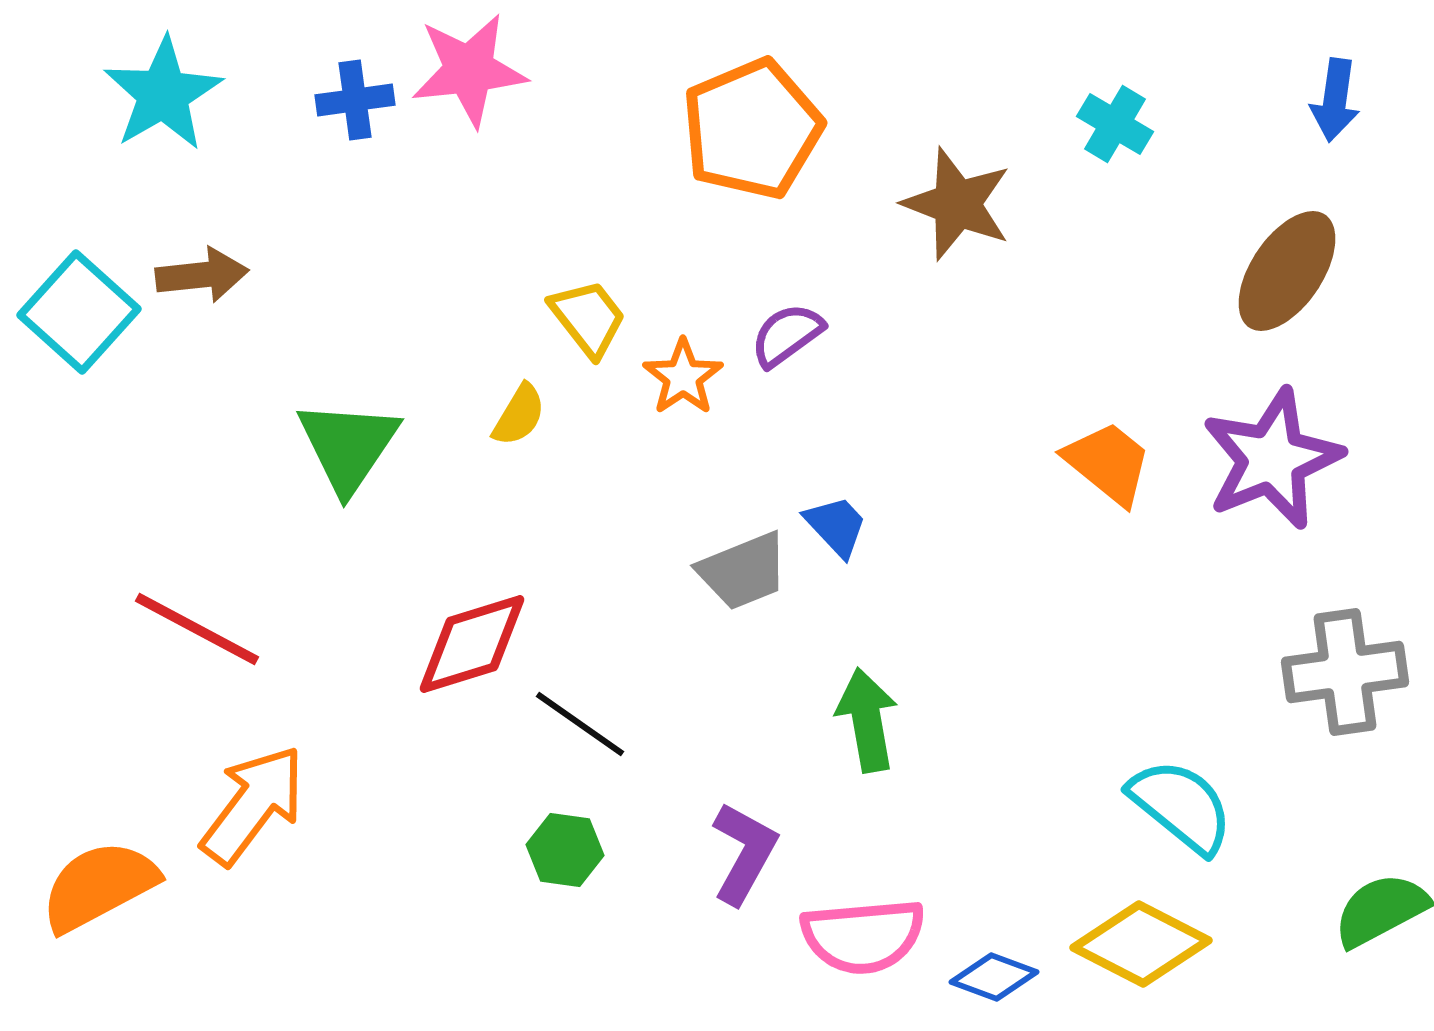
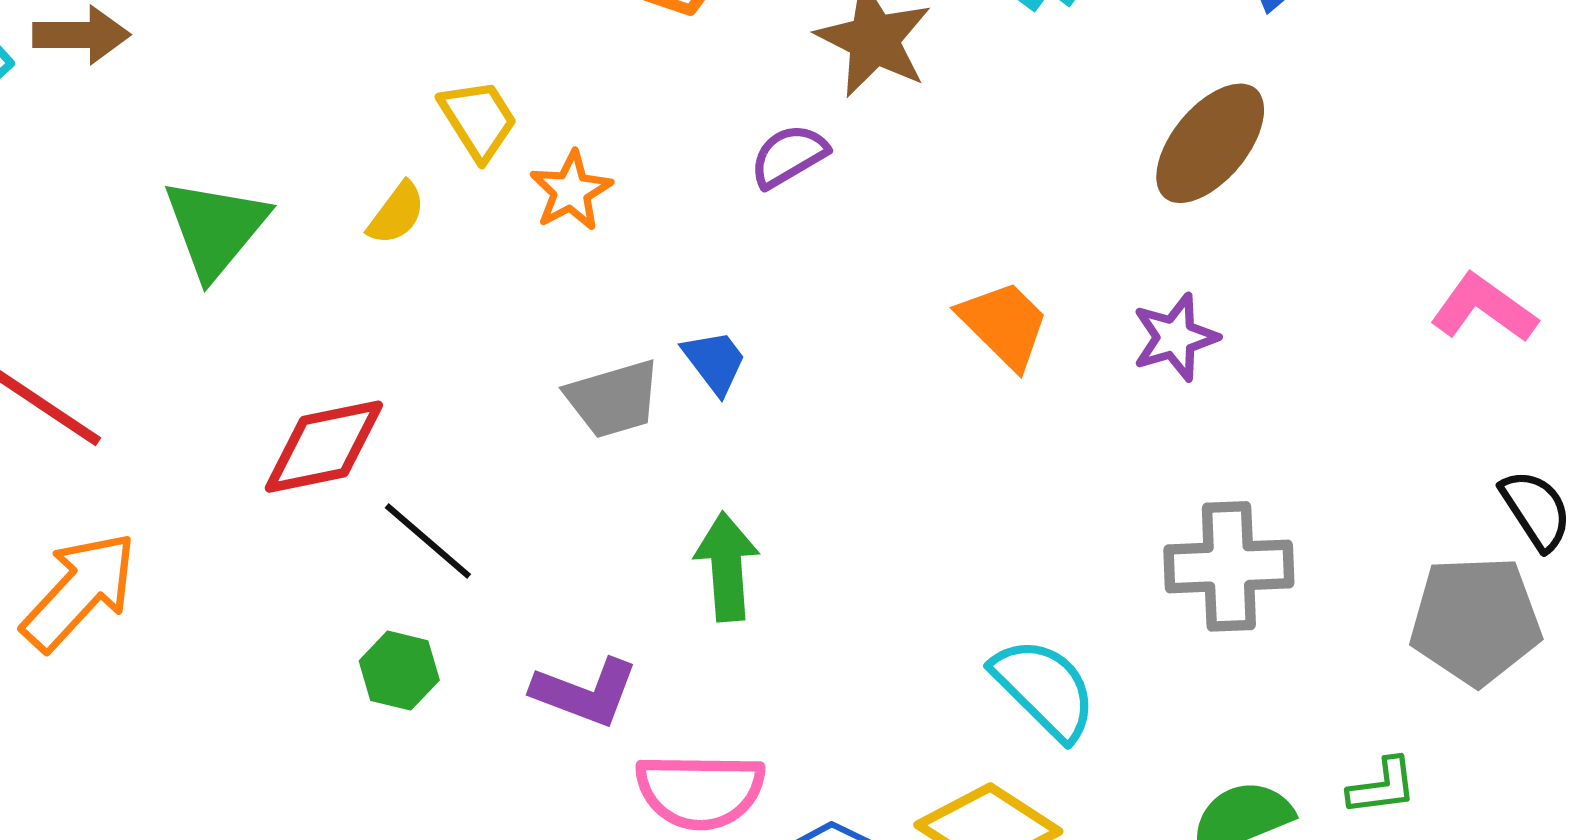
purple semicircle: (787, 335) -> (789, 156), moved
purple star: (1272, 459) -> (1175, 337), size x0.6
purple L-shape: (744, 853) -> (585, 692), turned 76

